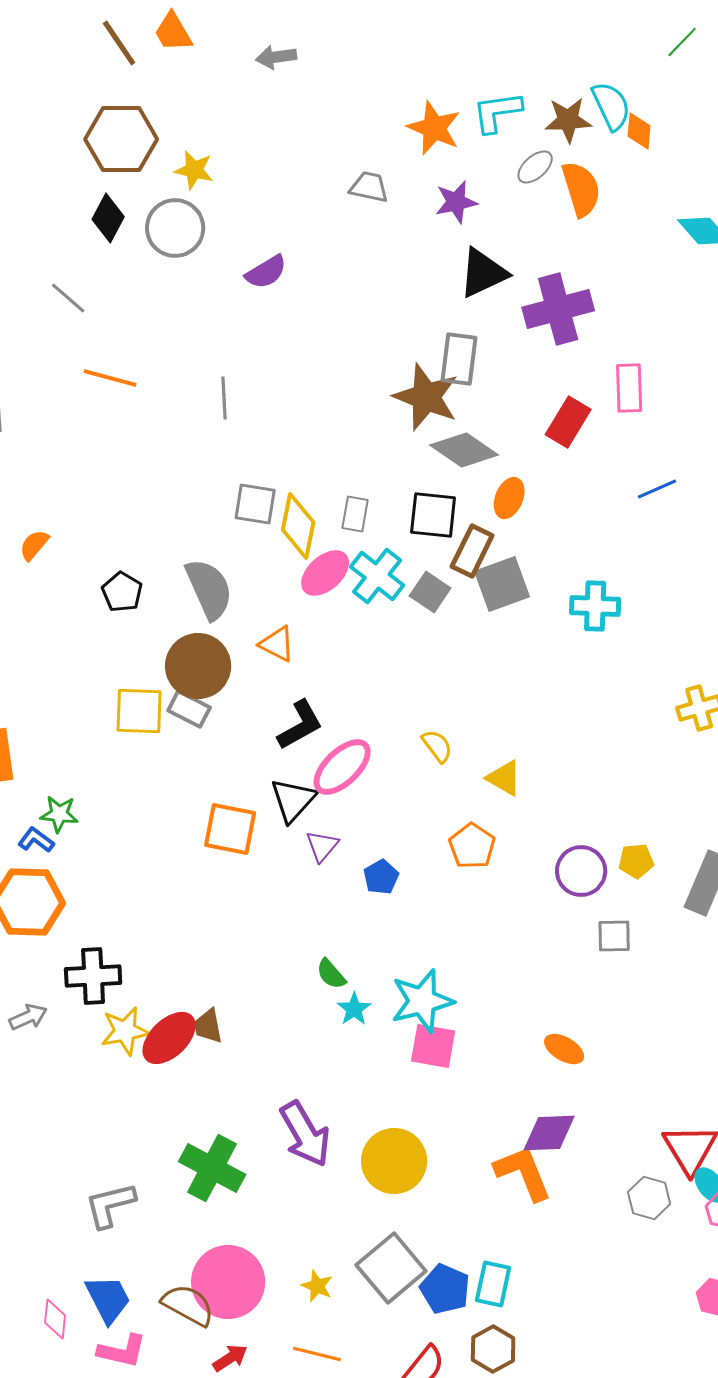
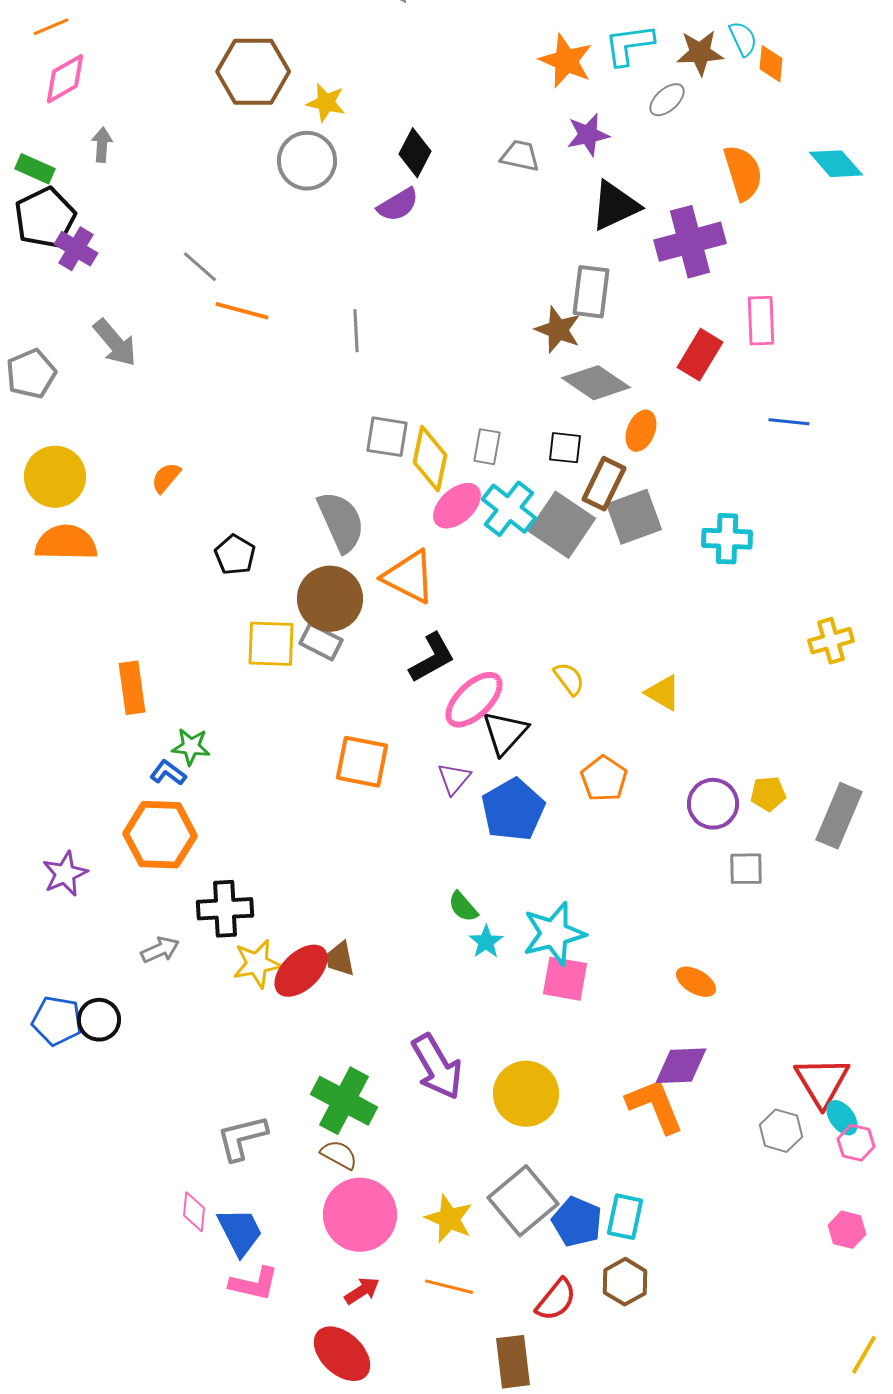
cyan semicircle: (611, 106) -> (743, 39), size x0.7
gray trapezoid: (369, 187) -> (520, 156), moved
orange semicircle: (581, 189) -> (743, 173), moved
black diamond: (108, 218) -> (415, 153), moved
gray line: (68, 298) -> (200, 267), moved
brown star: (426, 397) -> (558, 330), size x0.7
blue line: (657, 489) -> (789, 422), turned 30
black square: (433, 515) -> (565, 448), size x0.7
black pentagon: (122, 592) -> (235, 555), moved
gray square: (430, 592) -> (562, 525), size x1.6
orange triangle: (277, 644) -> (409, 577), size x1.5
yellow triangle: (504, 778) -> (663, 693), moved
black triangle: (293, 800) -> (505, 733), moved
blue pentagon: (381, 877) -> (513, 810), size x1.8
yellow star: (317, 1286) -> (449, 1219), size x1.5
brown semicircle: (188, 1305) -> (339, 1155), moved, size x0.7
pink diamond: (55, 1319) -> (194, 1212), moved

